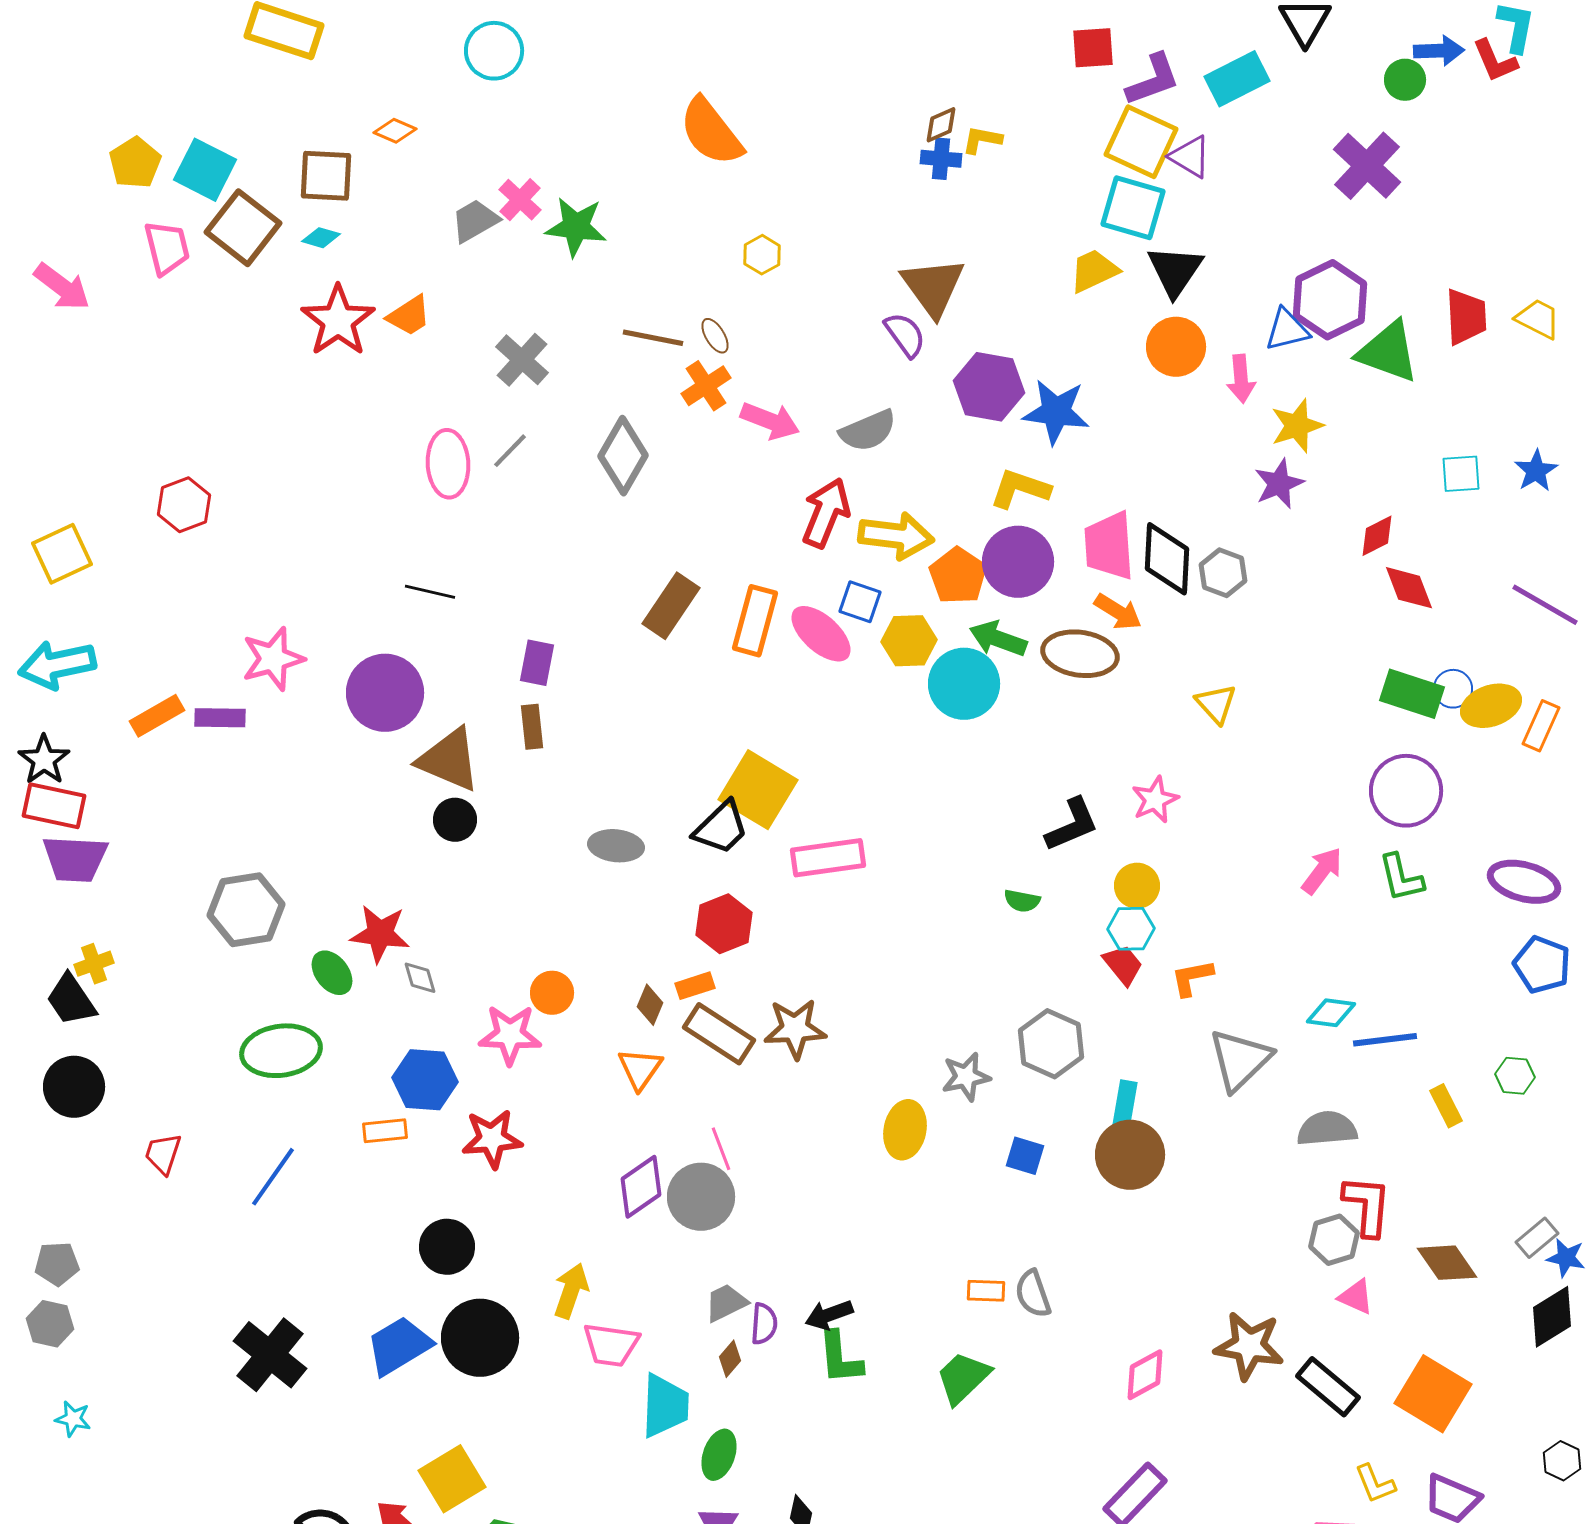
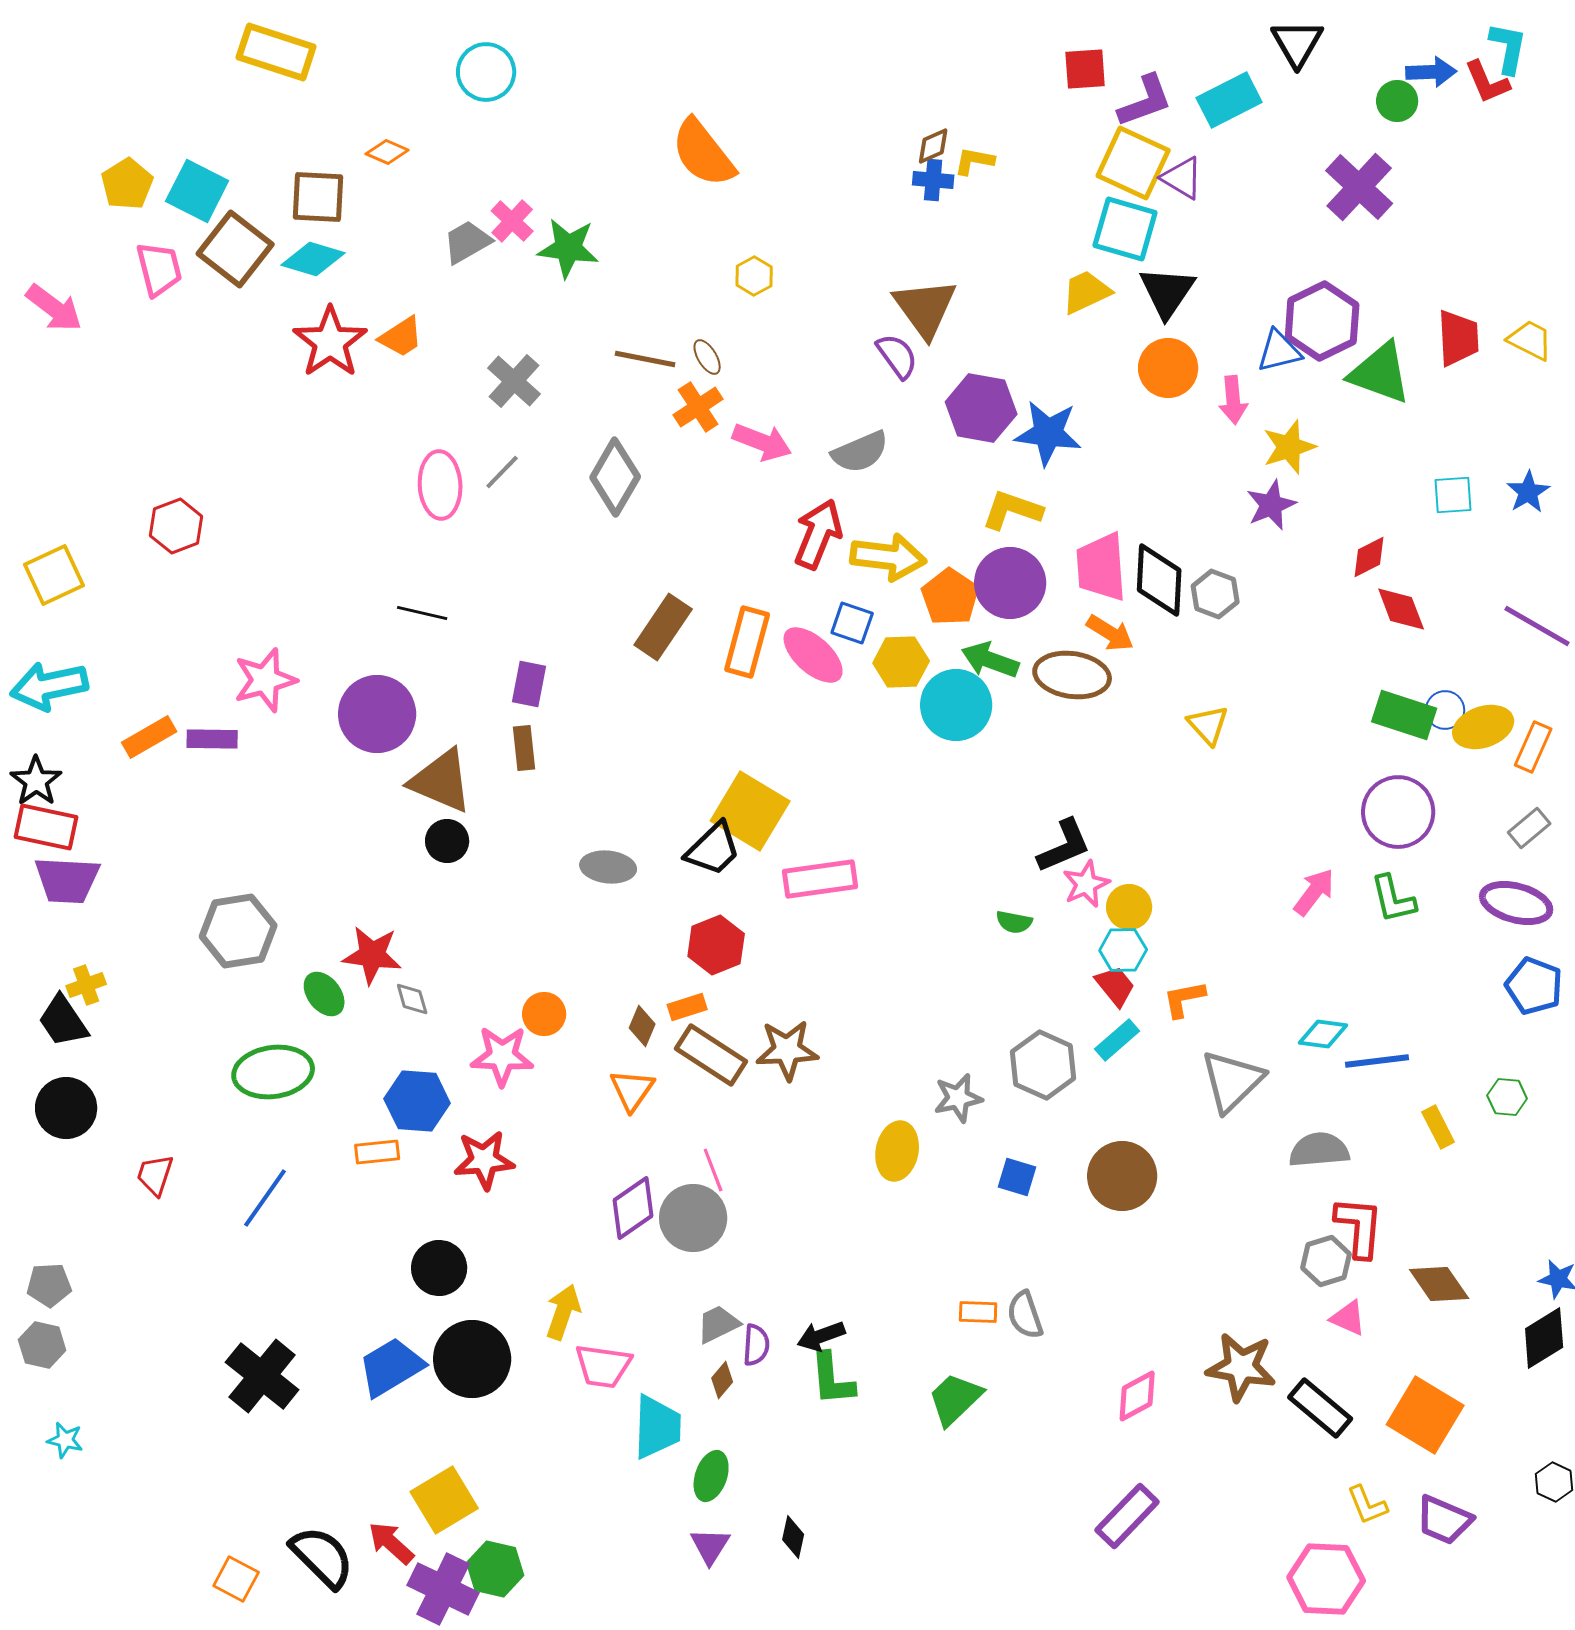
cyan diamond: (321, 238) -> (313, 259), size x1.6
pink star: (1155, 800) -> (1086, 884), moved
cyan rectangle: (1125, 1104) -> (1117, 1040), moved, turned 39
gray rectangle: (1537, 1238) -> (1529, 828), moved

